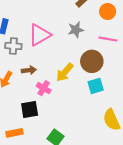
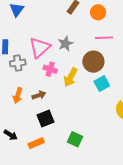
gray star: (76, 30) -> (65, 44), moved
brown arrow: (29, 70) -> (39, 95), moved
pink cross: (44, 88) -> (50, 69), moved

